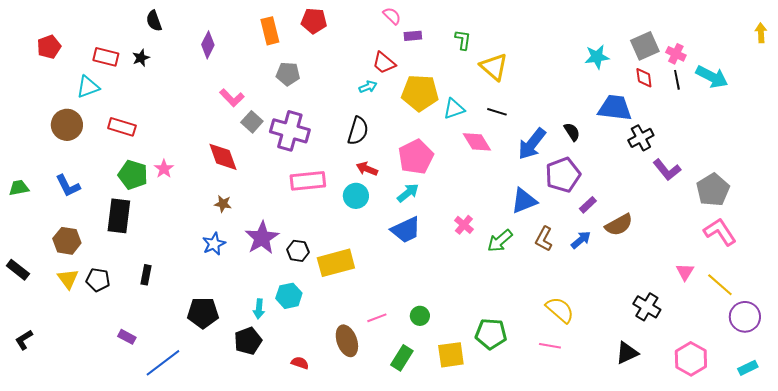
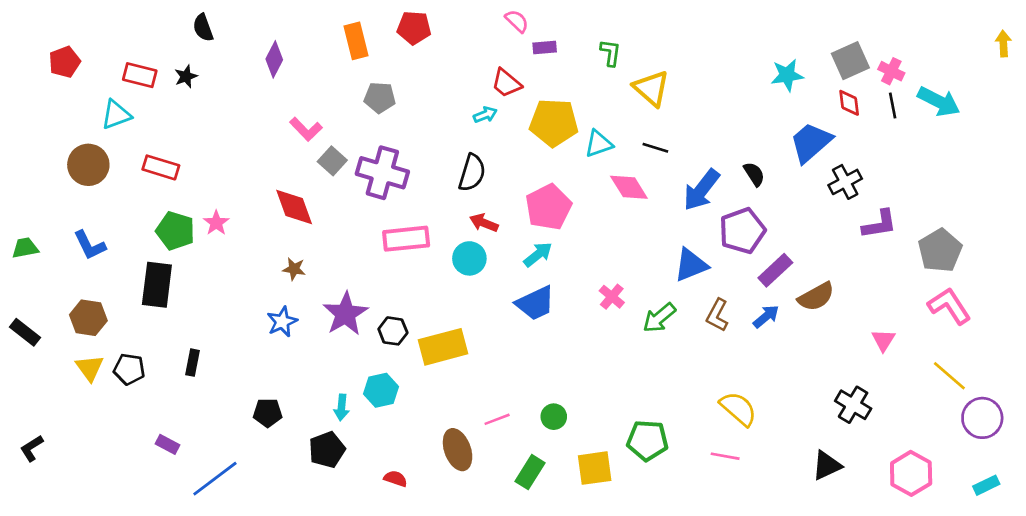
blue trapezoid: (615, 108) -> (811, 142), turned -48
purple L-shape: (667, 170) -> (879, 224), turned -60
purple rectangle: (588, 205) -> (775, 270), size x1.5
black rectangle: (18, 270) -> (25, 332), moved
pink triangle: (685, 272) -> (883, 340), moved
black pentagon: (203, 313) -> (268, 413), size x0.7

